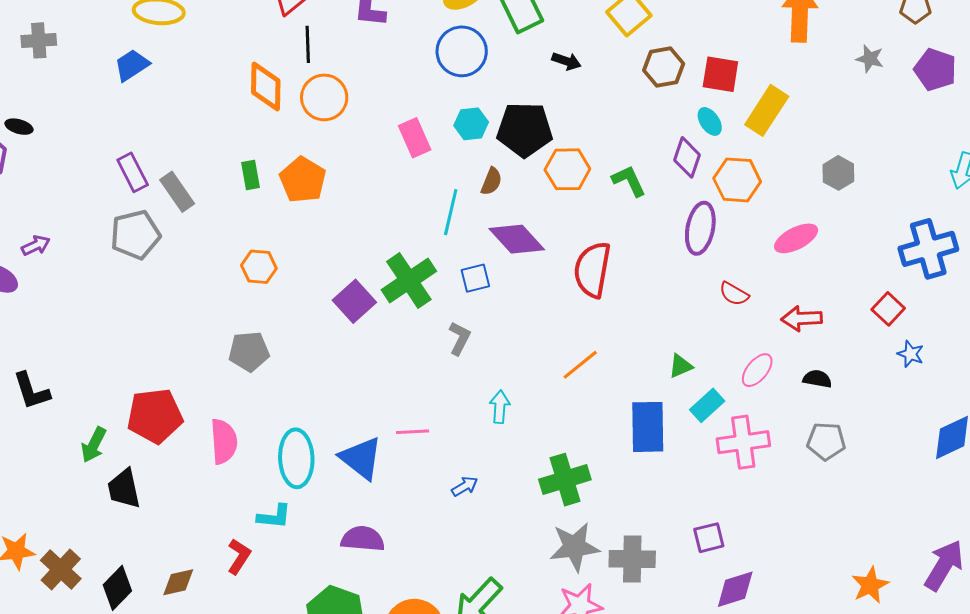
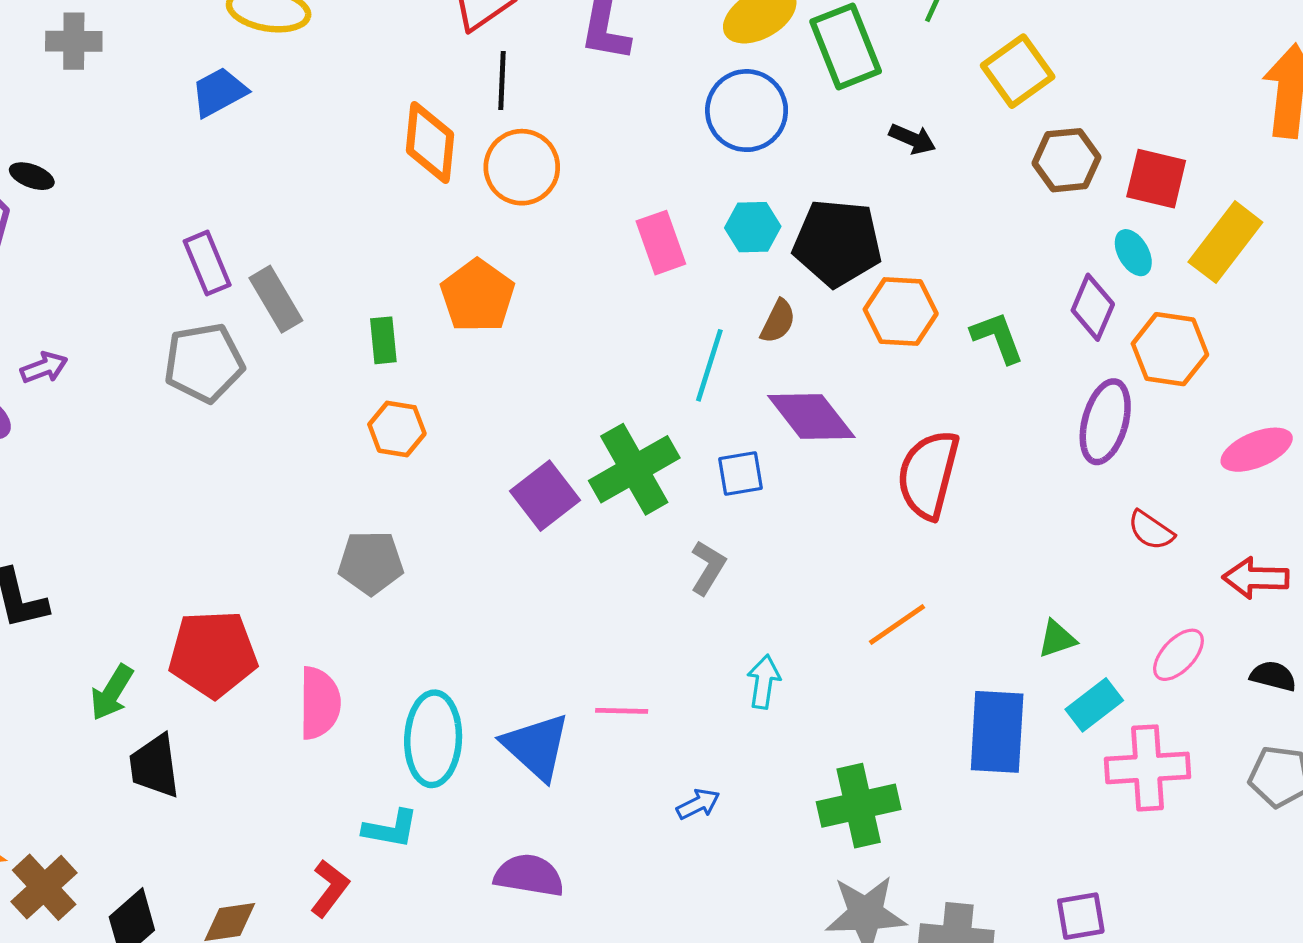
green rectangle: (250, 175) -> (383, 340), moved

